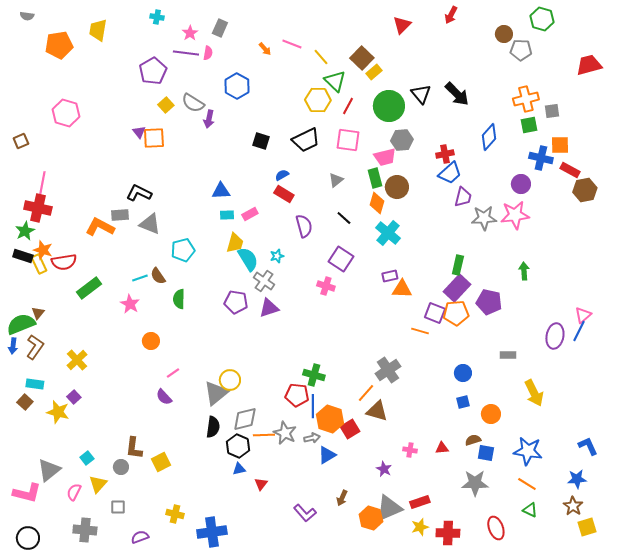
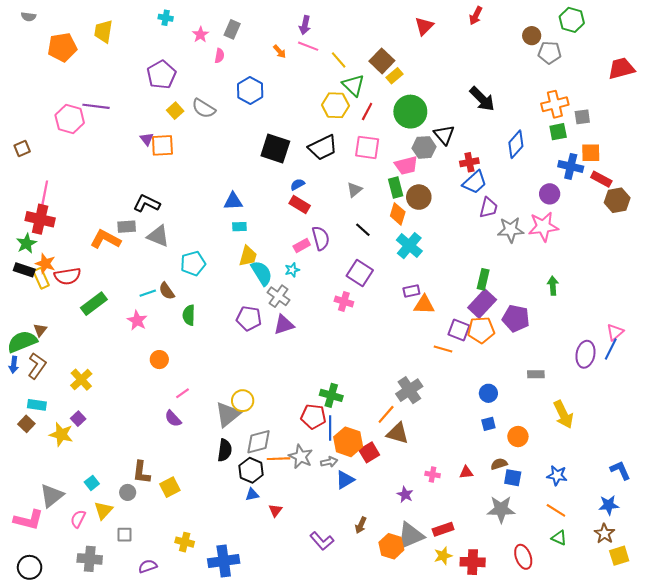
purple line: (186, 53) -> (96, 106), moved
black triangle: (421, 94) -> (444, 135), moved
purple arrow: (209, 119) -> (305, 25), moved
black square: (261, 141) -> (275, 149), size x1.6
pink rectangle: (250, 214) -> (302, 246), moved
blue star: (528, 451) -> (557, 476), size x0.7

